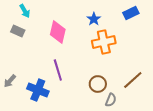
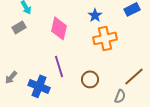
gray rectangle: (18, 31) -> (19, 27), turned -56
brown circle: (98, 84) -> (90, 79), moved
gray semicircle: (111, 100) -> (120, 96), moved

